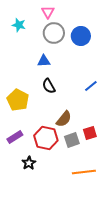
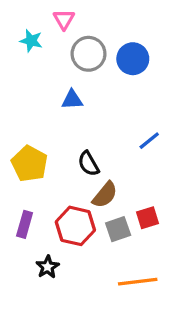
pink triangle: (48, 12) -> (64, 19), moved
black semicircle: (49, 86) -> (89, 164), moved
purple rectangle: (15, 137) -> (25, 224), turned -42

